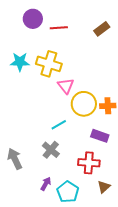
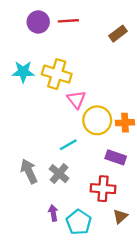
red line: (59, 28) -> (68, 21), moved
gray arrow: (15, 159) -> (29, 171), moved
purple arrow: (46, 184) -> (53, 213), turned -40

